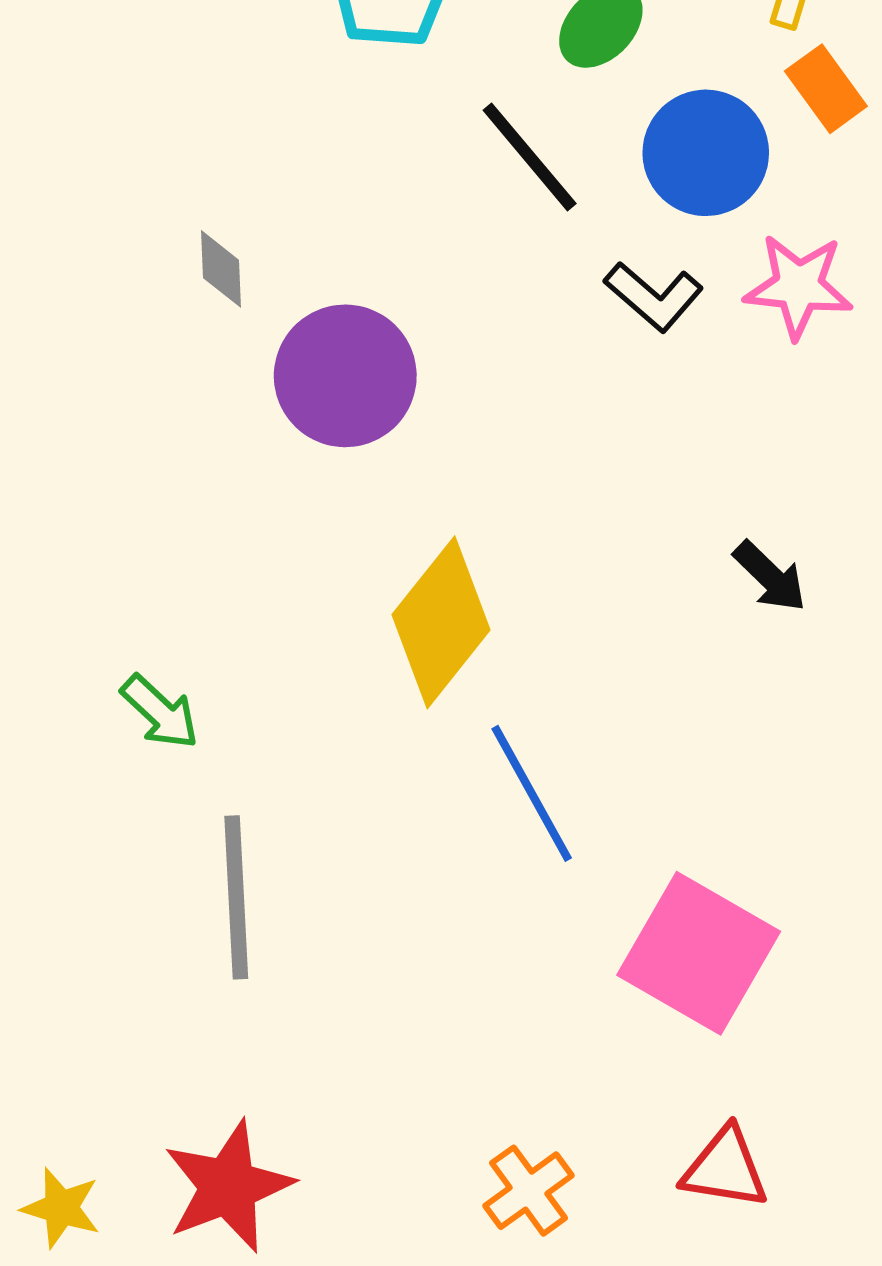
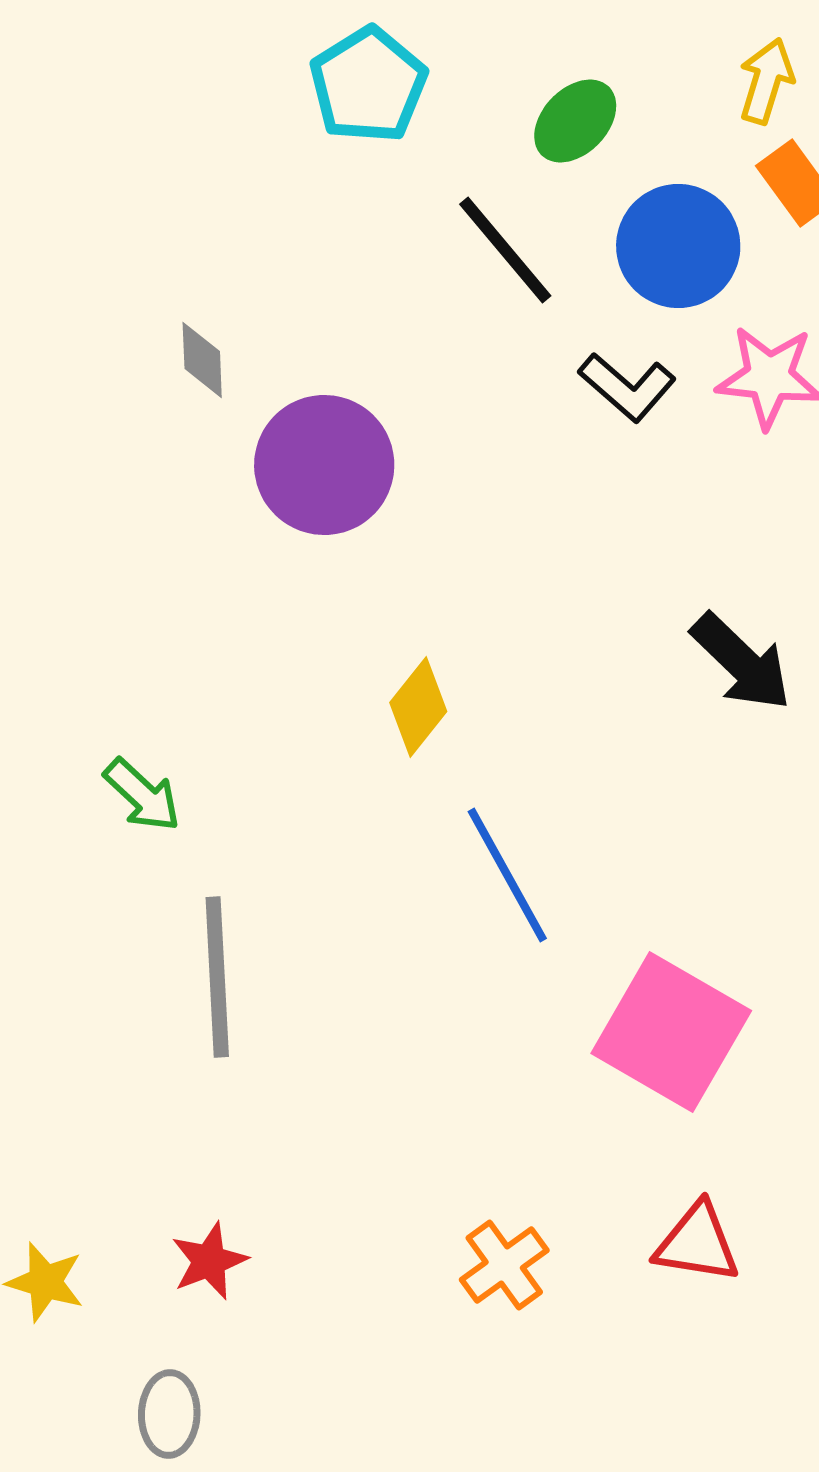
black arrow: (770, 576) -> (741, 662), size x1.4
yellow diamond: (441, 622) -> (418, 707), size x0.6
red star: (228, 1187) -> (209, 1261), size x0.6

